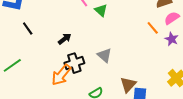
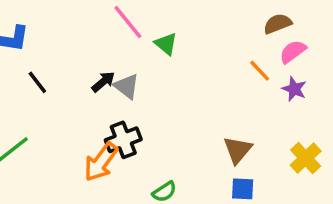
black arrow: (65, 39) -> (103, 82), moved
gray triangle: (104, 55) -> (127, 86), moved
brown triangle: (128, 85) -> (238, 150), moved

